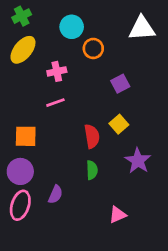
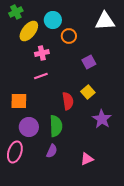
yellow ellipse: (23, 50) -> (29, 31), moved
green semicircle: (92, 170) -> (56, 126), moved, size x1.5
purple circle: (20, 171) -> (29, 127), moved
purple semicircle: (55, 194) -> (52, 151), moved

